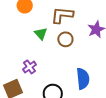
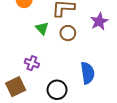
purple cross: (30, 67) -> (32, 63), turned -32

